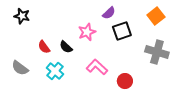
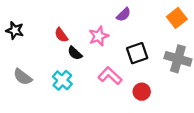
black star: (22, 16) -> (15, 30), moved
black square: (122, 31) -> (137, 53), moved
red semicircle: (44, 47) -> (61, 35), moved

